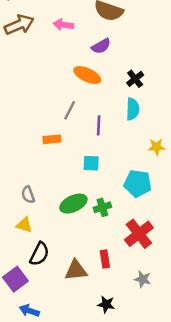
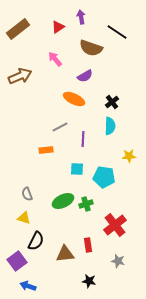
brown arrow: (19, 25) -> (20, 76), moved
pink arrow: (63, 25) -> (55, 59), turned 42
gray line: (70, 110) -> (60, 127), turned 35
cyan pentagon: (138, 183) -> (104, 177), moved

